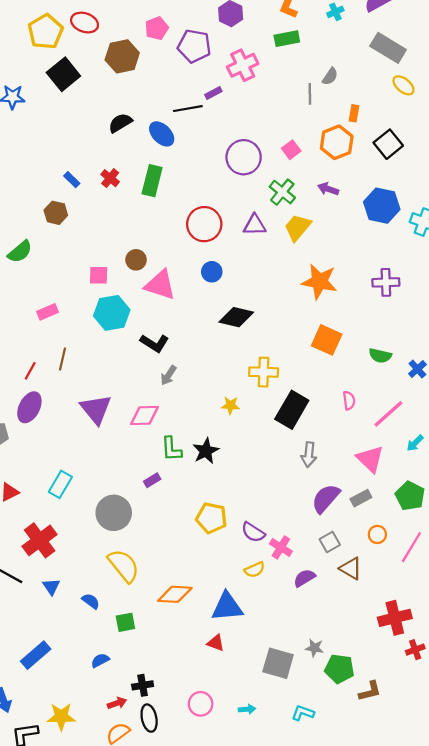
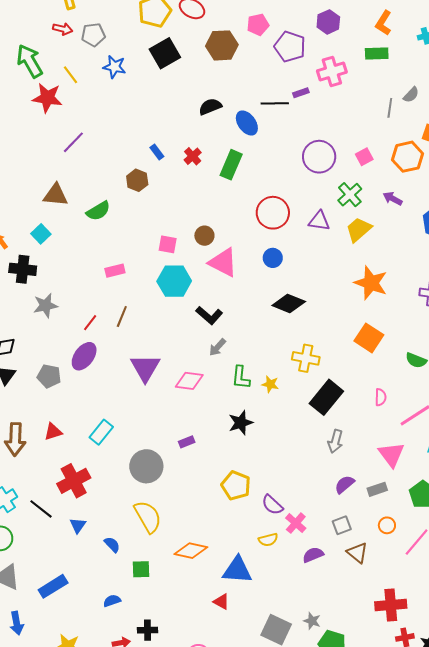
green L-shape: (171, 449) -> (241, 377), moved
purple semicircle: (326, 498) -> (345, 484), size x0.7

